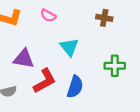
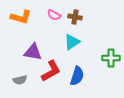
brown cross: (104, 18) -> (75, 17), moved
cyan triangle: (69, 47) -> (72, 42), turned 36

